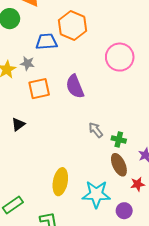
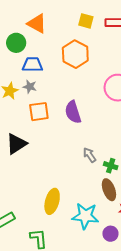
blue trapezoid: (47, 42) -> (32, 65), moved
black triangle: (18, 124) -> (16, 144), size x1.6

